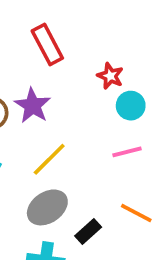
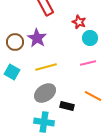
yellow line: (49, 159) -> (46, 67), turned 30
black rectangle: (88, 232) -> (67, 106), turned 56

